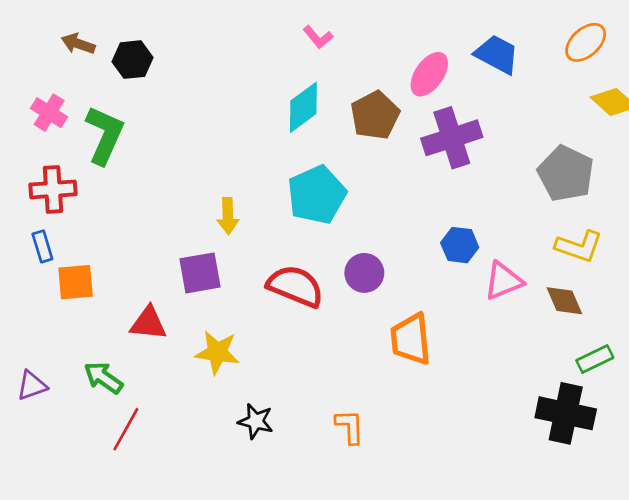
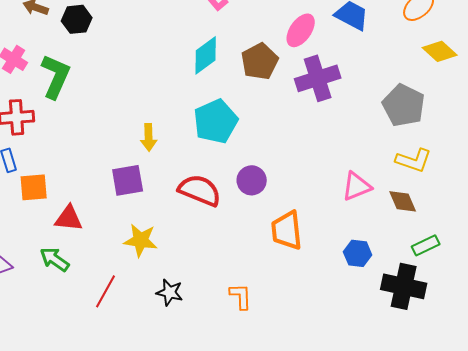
blue hexagon: (460, 245) -> (358, 253), moved
red triangle: (148, 323) -> (69, 218), moved
red line: (126, 429) -> (106, 291), moved

